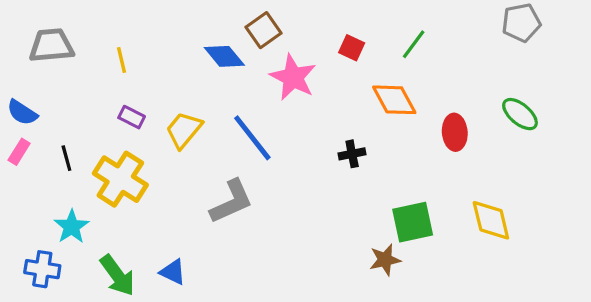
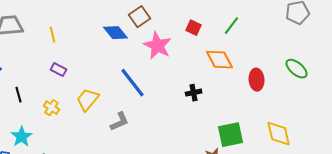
yellow trapezoid: (184, 130) -> (88, 100), moved
yellow cross: (120, 179) -> (52, 108), size x0.5
gray L-shape: (231, 202) -> (120, 122), size x0.7

